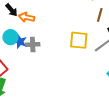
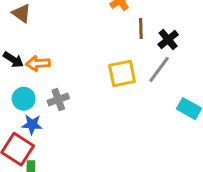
blue star: (20, 42) -> (32, 125), moved

